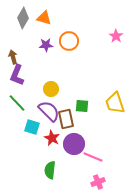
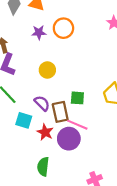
yellow circle: (51, 89) -> (47, 70), moved
purple semicircle: (49, 111) -> (42, 103), size x0.7
pink line: (93, 157) -> (77, 125), moved

